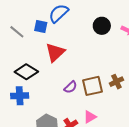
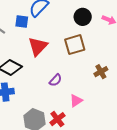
brown square: (93, 86) -> (75, 45), moved
pink triangle: (90, 117) -> (76, 101), moved

